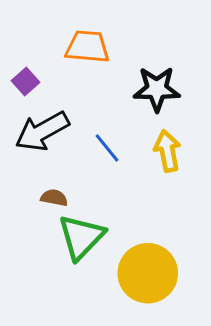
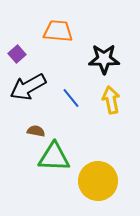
green triangle: (81, 237) -> (54, 157), turned 48

